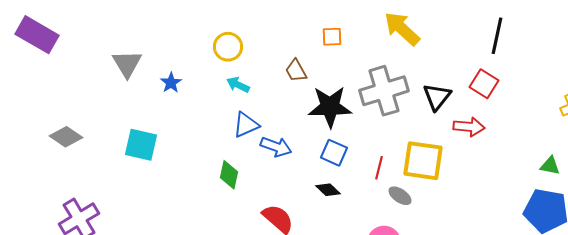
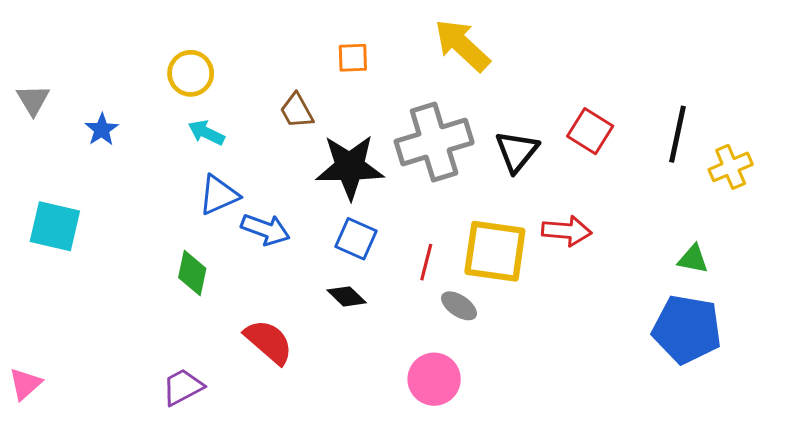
black line: (497, 36) -> (677, 134), moved
gray triangle: (127, 64) -> (33, 100), size x0.7
red arrow: (469, 127) -> (567, 231), moved

